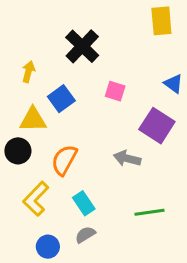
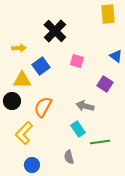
yellow arrow: (28, 72) -> (19, 48), turned 72
purple square: (157, 126) -> (105, 84), size x0.7
cyan rectangle: (84, 203) -> (78, 129), moved
gray semicircle: (85, 235) -> (69, 157), moved, turned -72

